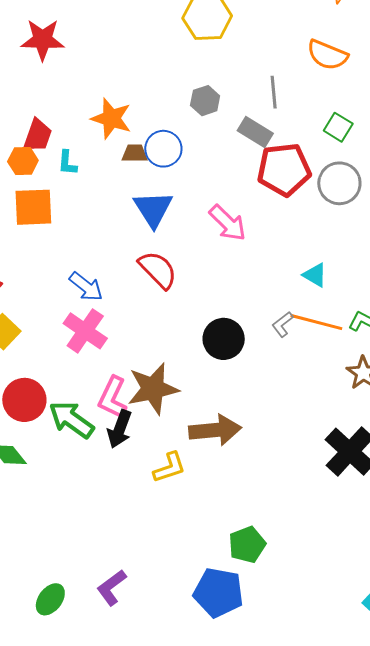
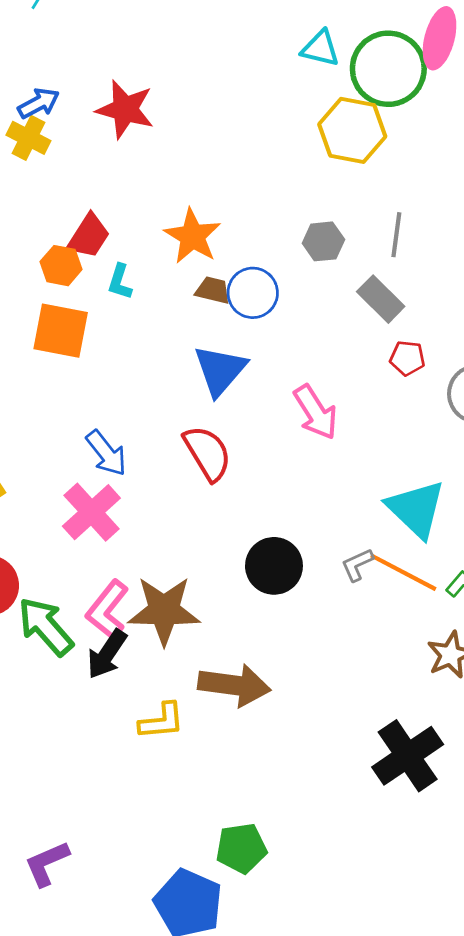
gray line: (274, 92) -> (396, 235), moved
red pentagon: (284, 169) -> (407, 358), size x0.5
cyan triangle: (315, 275) -> (416, 509), size x1.8

